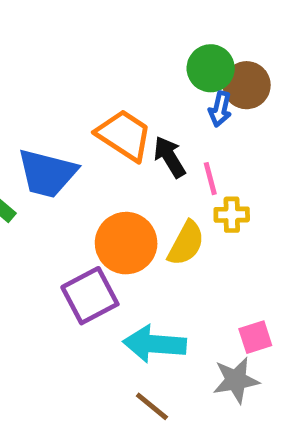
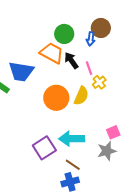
green circle: (211, 68) -> (64, 34), moved
yellow cross: (232, 215) -> (99, 82), turned -32
purple square: (90, 296) -> (44, 148), moved

